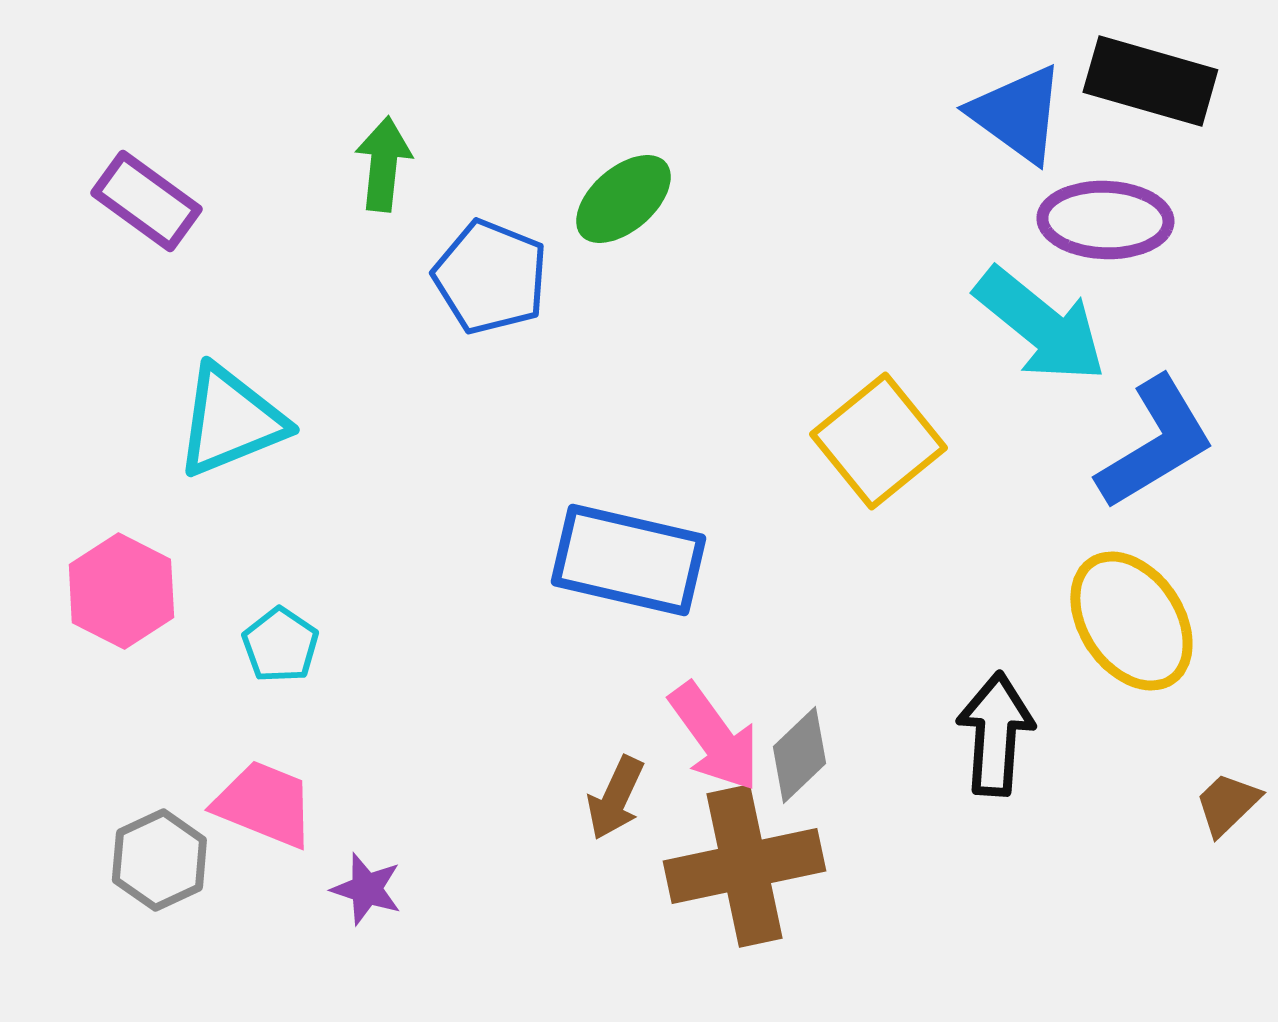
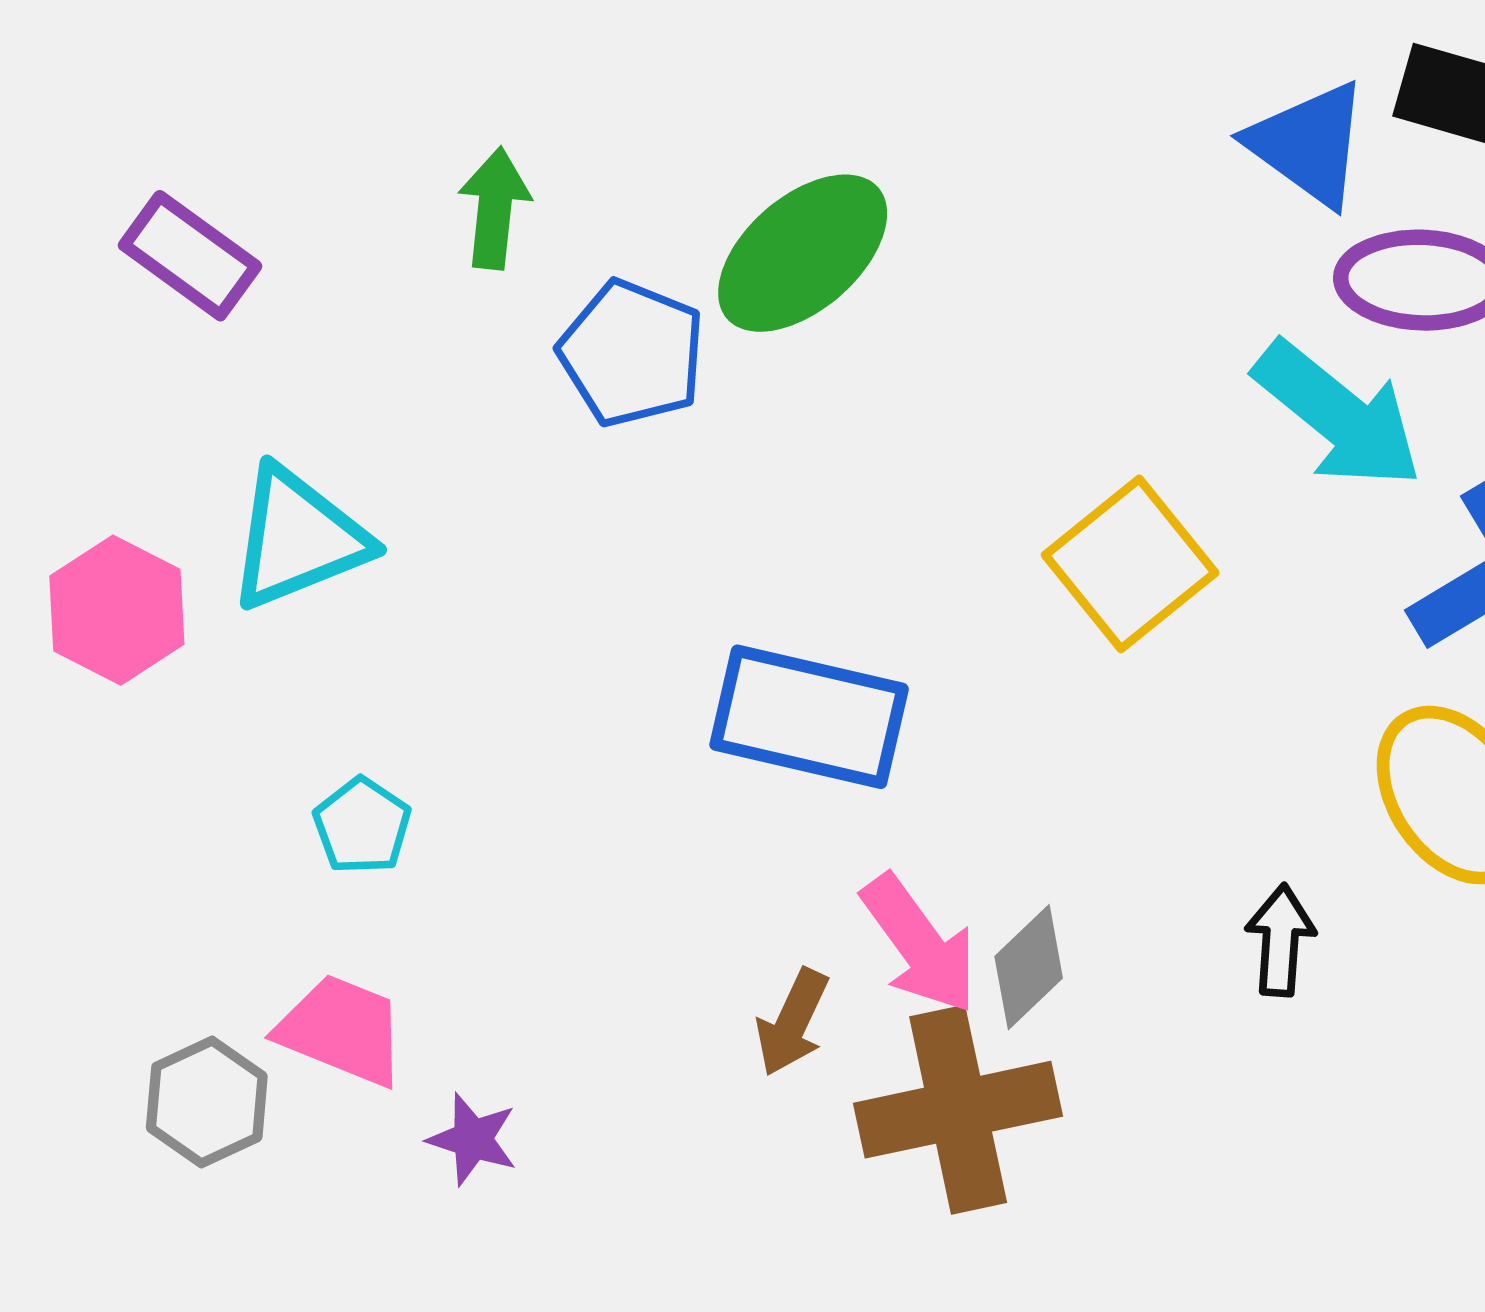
green ellipse: (623, 199) -> (803, 253), size x1.4
pink hexagon: (121, 591) -> (117, 610), moved
black arrow: (995, 734) -> (1280, 940), size x0.7

